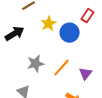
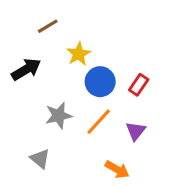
red rectangle: (88, 16) -> (139, 85), moved
blue circle: (70, 33) -> (100, 82), moved

